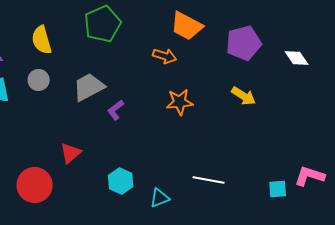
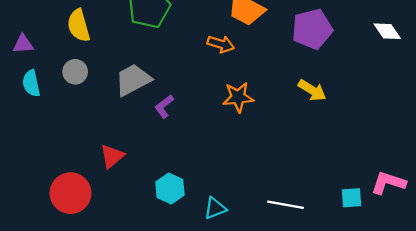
white diamond: (297, 58) -> (387, 31), moved
white line: (209, 180) -> (286, 205), moved

